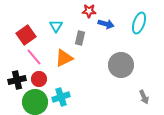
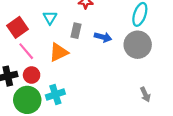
blue arrow: (106, 24) -> (103, 37), moved
gray circle: (121, 65) -> (138, 45), moved

